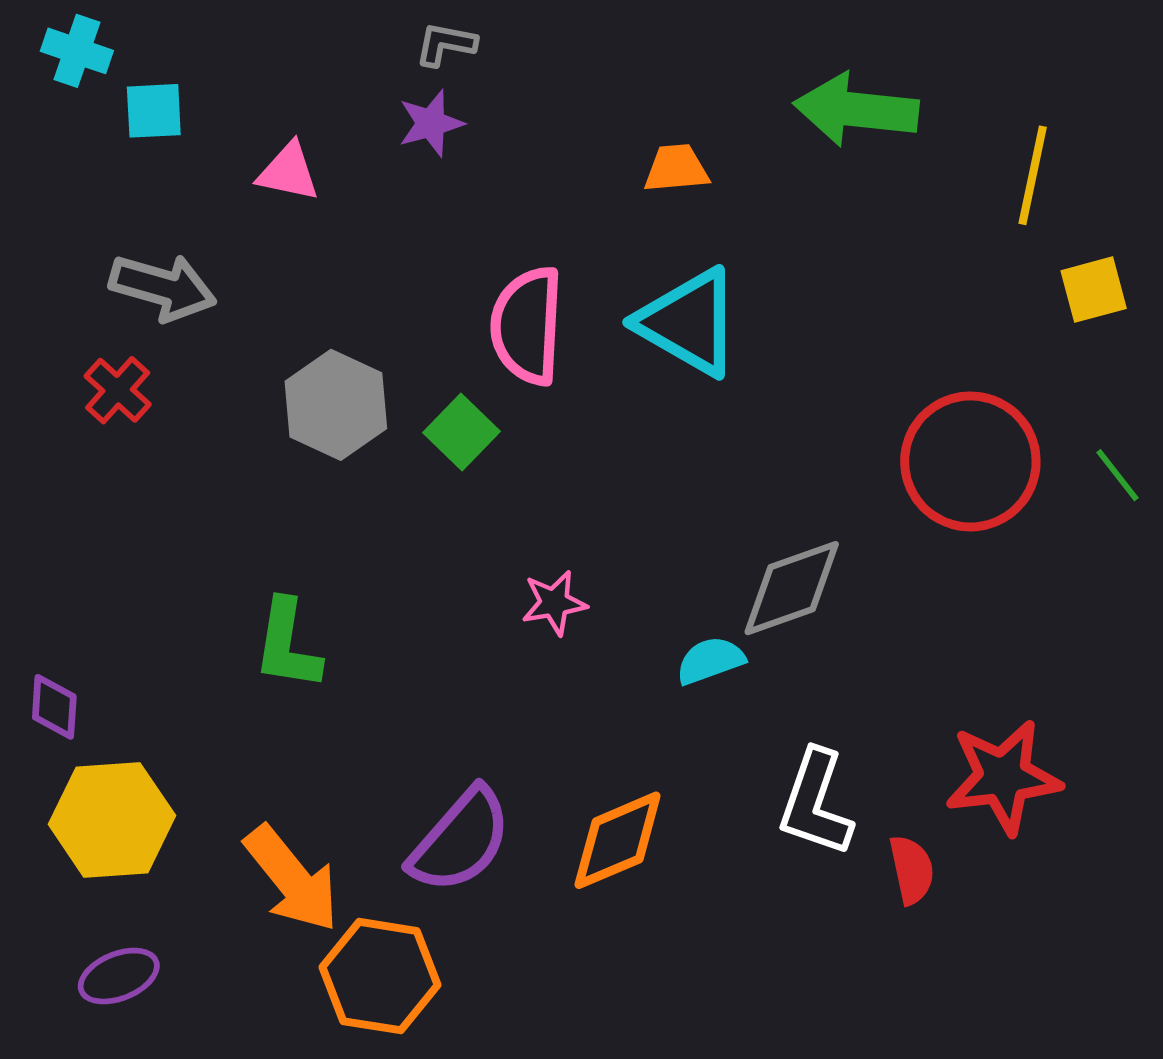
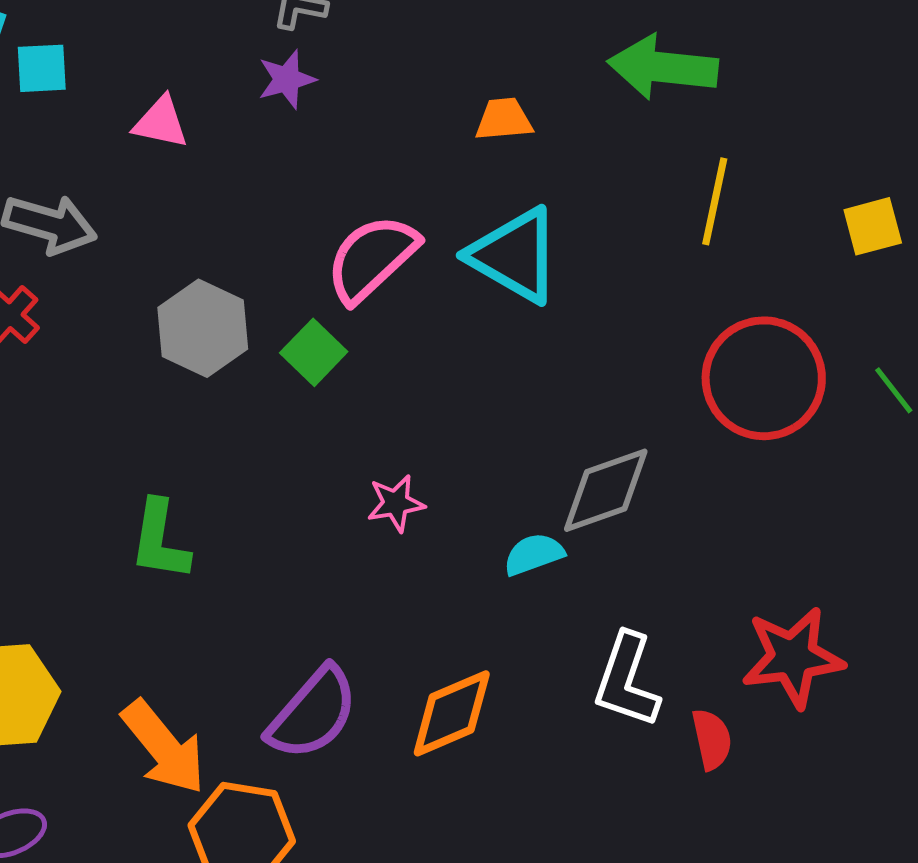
yellow line: (1033, 175) -> (715, 201), moved
pink semicircle: (527, 326) -> (372, 258), turned 44

